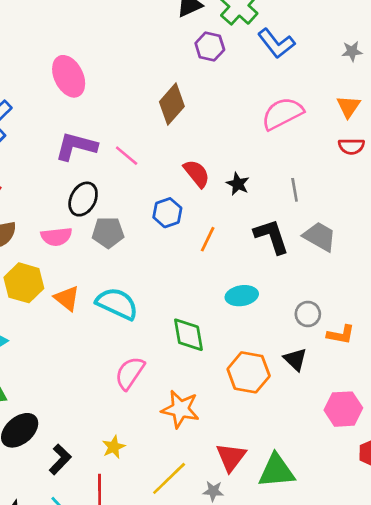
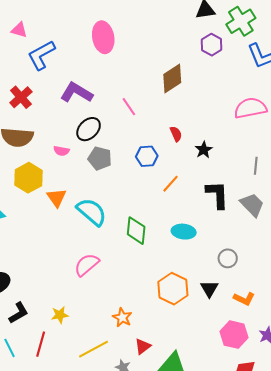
purple L-shape: (76, 146) -> (76, 93), moved
red semicircle: (197, 174) -> (176, 134), size x0.7
gray line: (295, 190) -> (256, 166), moved
pink semicircle: (56, 237) -> (61, 151), size x0.7
orange L-shape: (341, 334) -> (244, 299), moved
green diamond: (188, 335) -> (136, 231), moved
orange star: (180, 409) -> (122, 317), moved, size x0.7
red triangle: (231, 457) -> (143, 346), size x0.7

